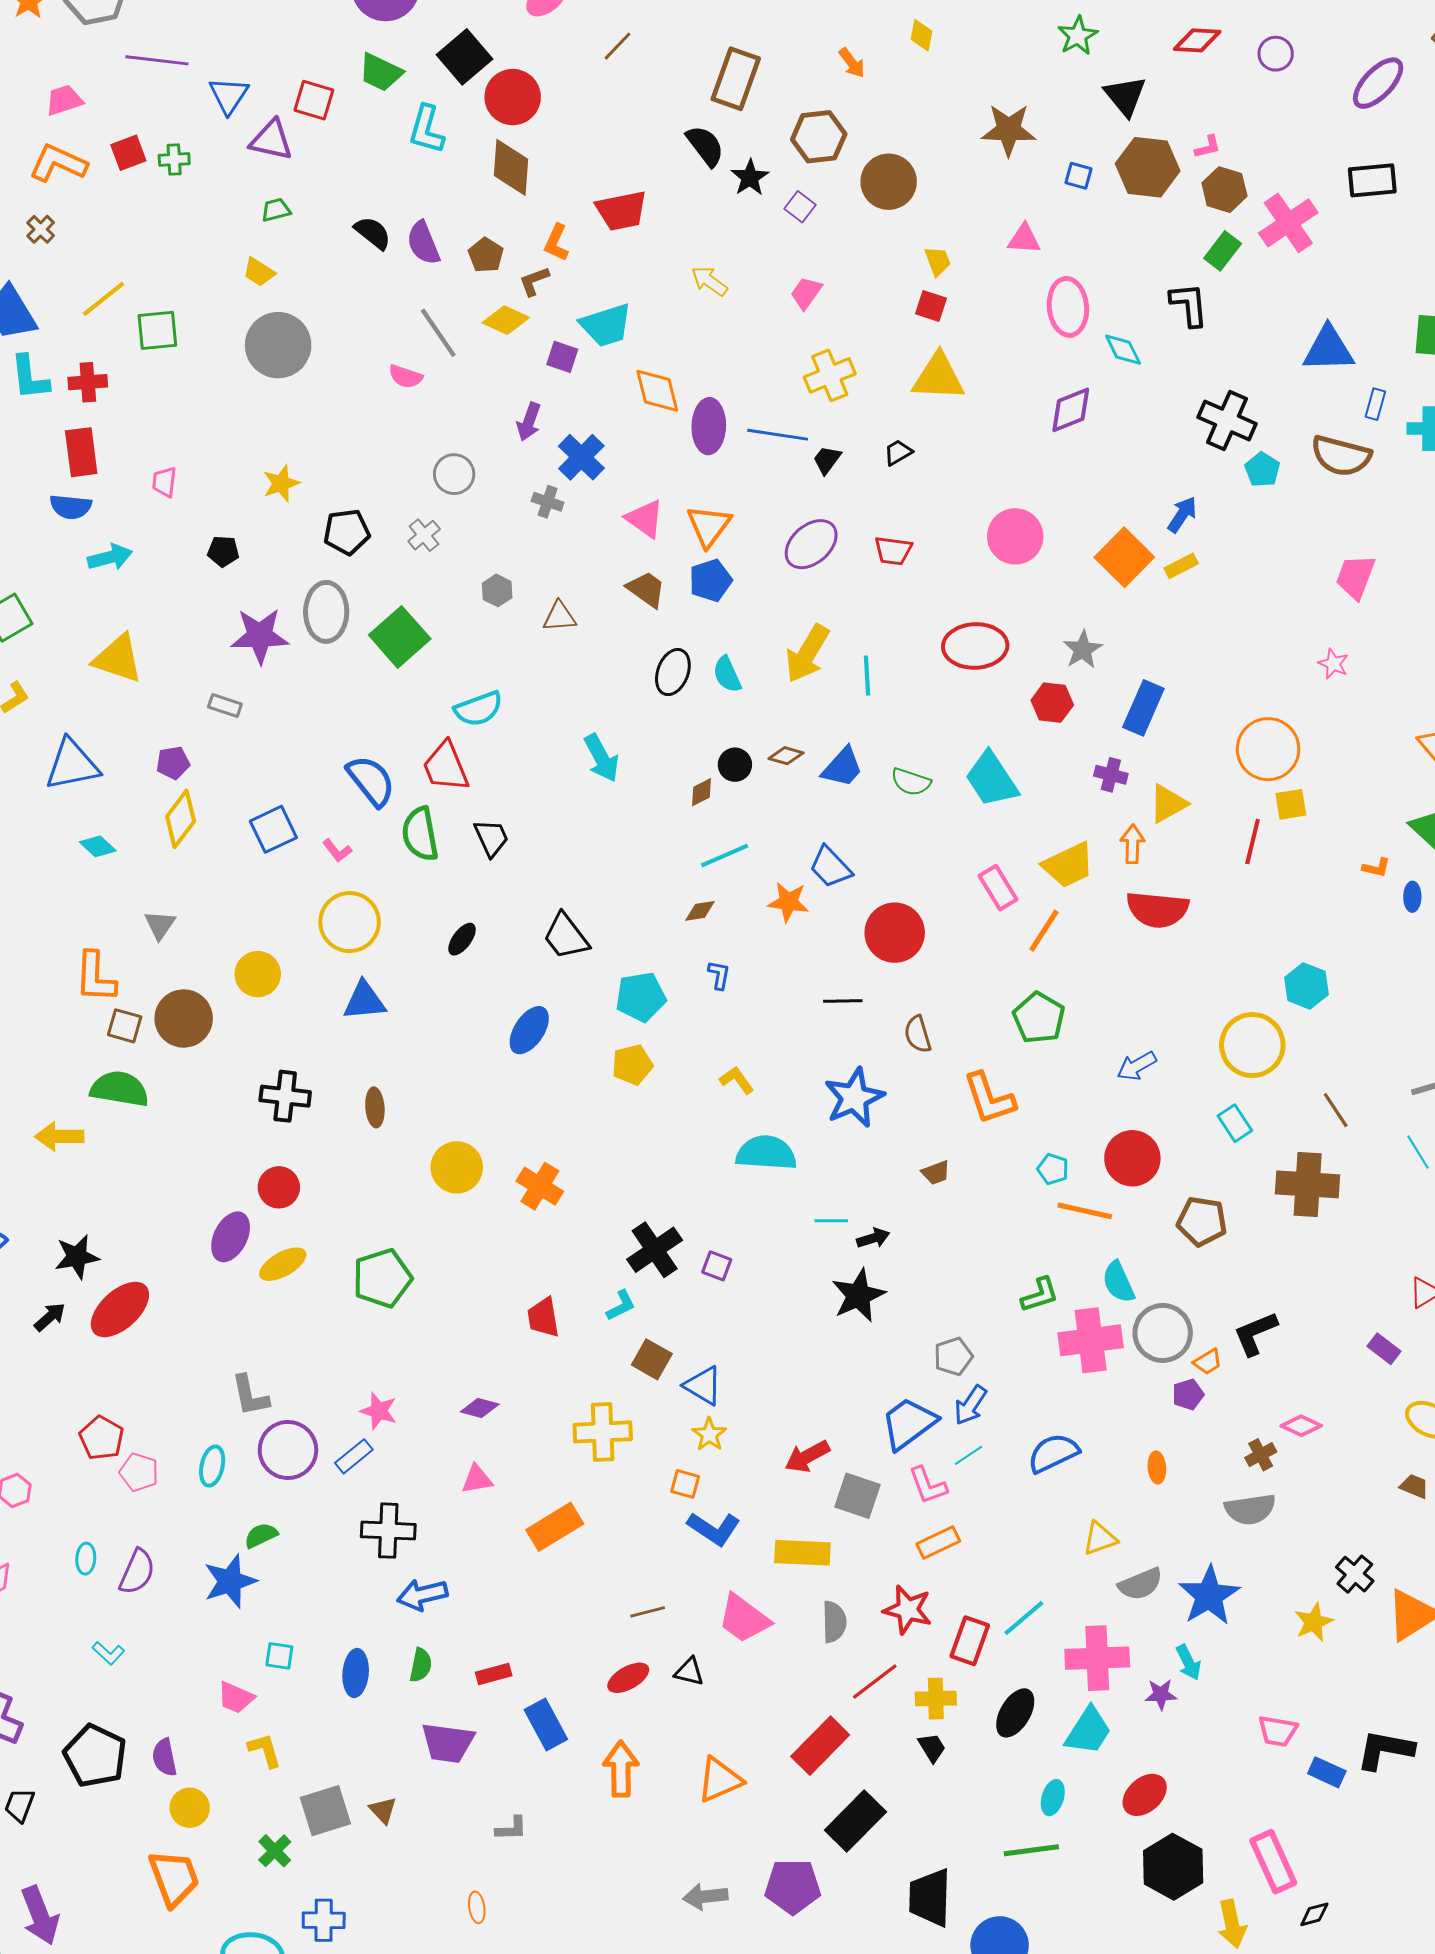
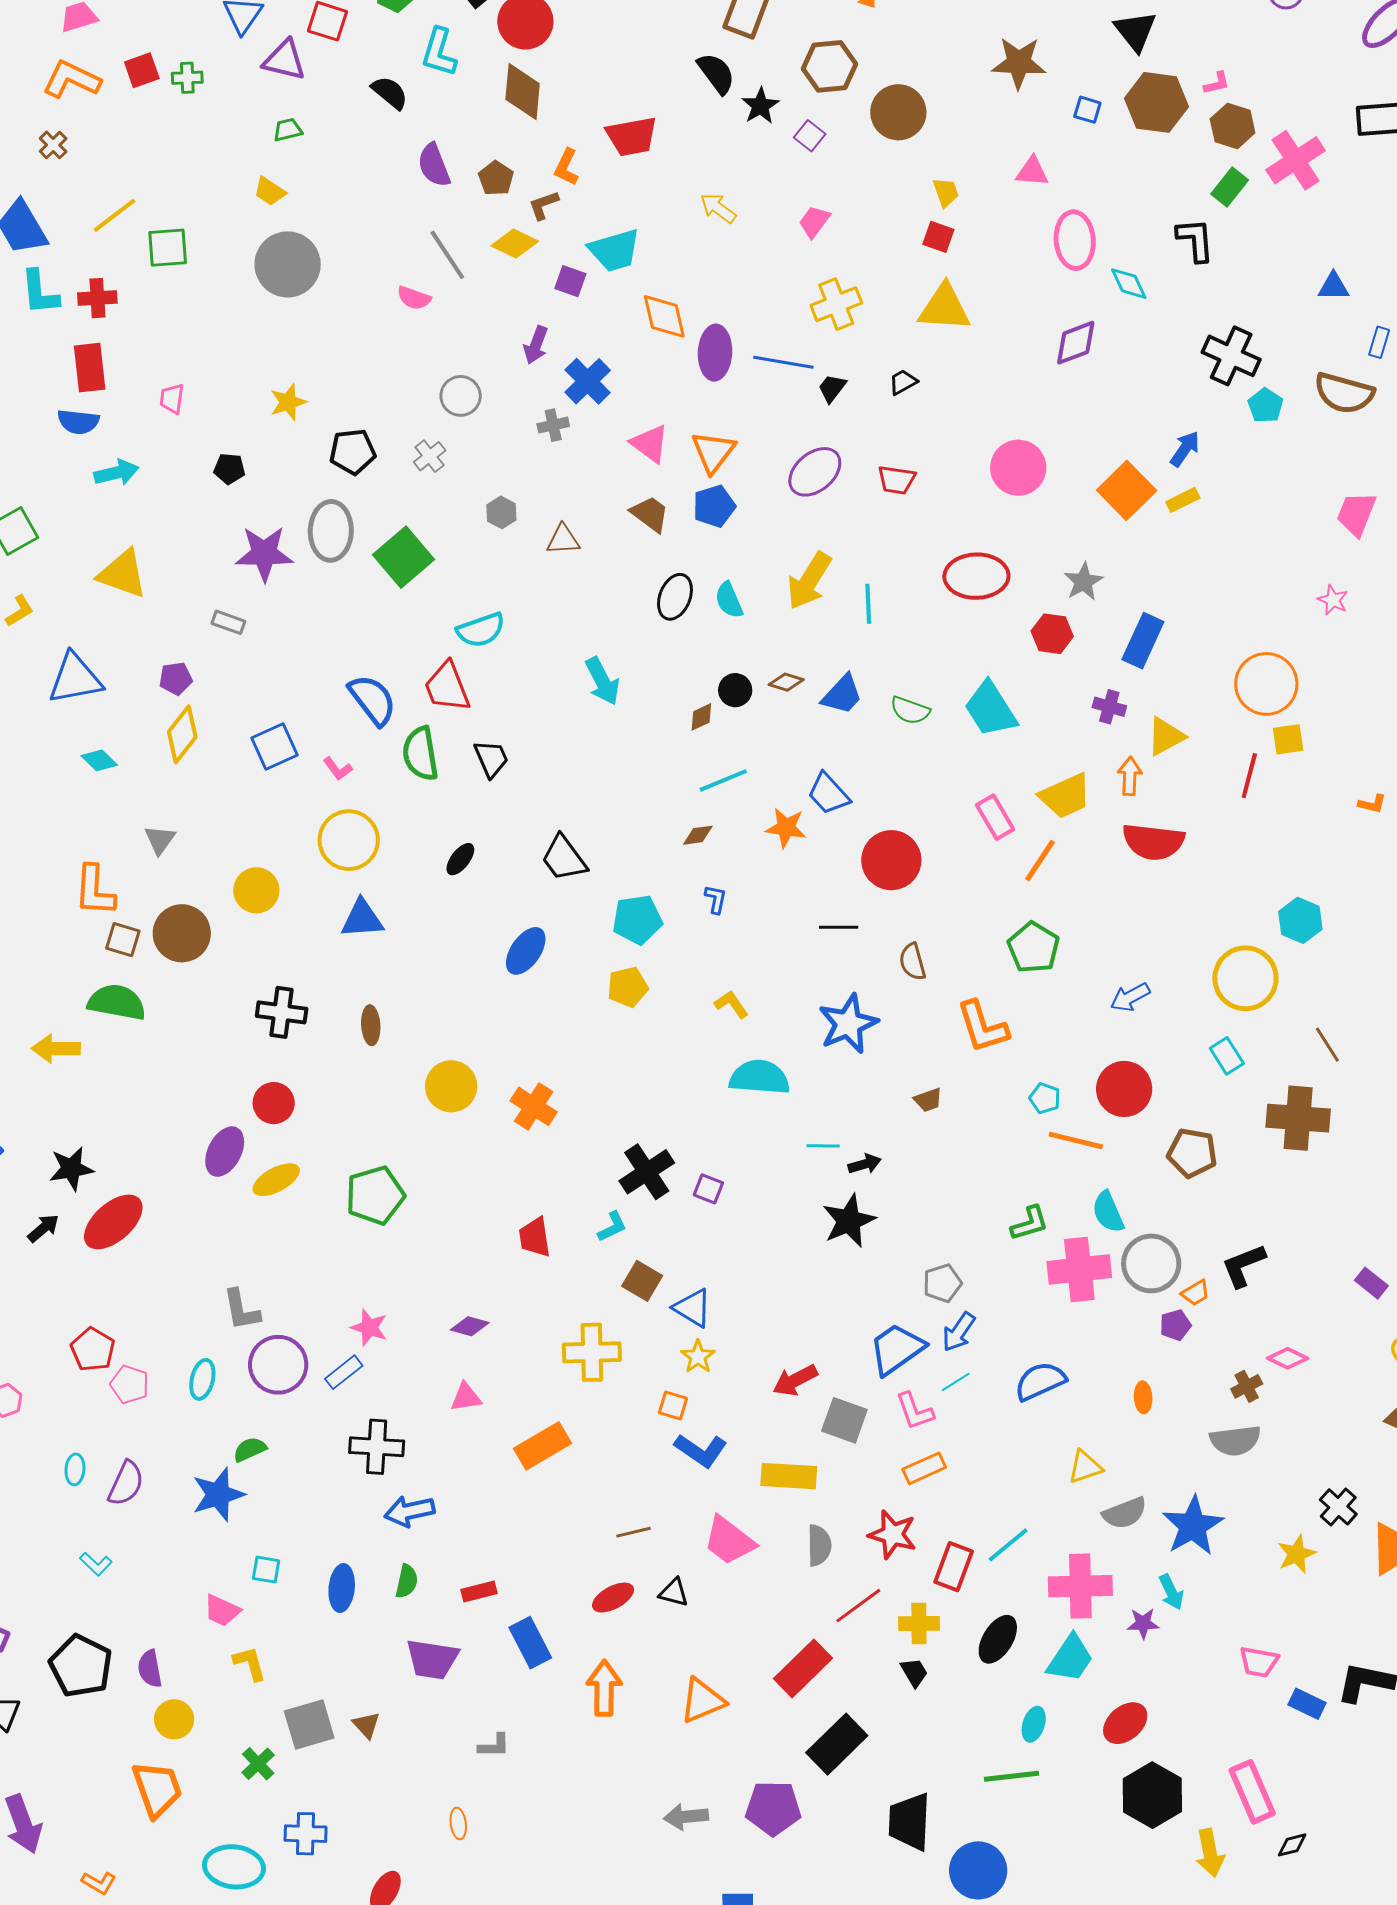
black semicircle: (373, 233) -> (390, 93), moved
blue triangle: (1328, 349) -> (1333, 287), size x0.6
gray cross: (548, 502) -> (553, 425), turned -32

